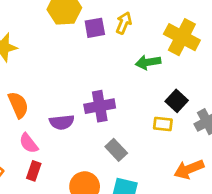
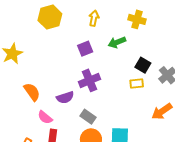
purple square: (95, 28) -> (85, 49), moved
yellow cross: (182, 37) -> (137, 19), size x0.7
gray rectangle: (116, 150) -> (88, 117), moved

